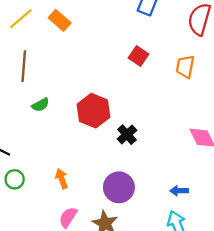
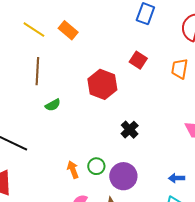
yellow line: (21, 19) -> (34, 30), turned 75
red hexagon: (93, 111) -> (102, 84), moved
green circle: (15, 179) -> (96, 166), moved

